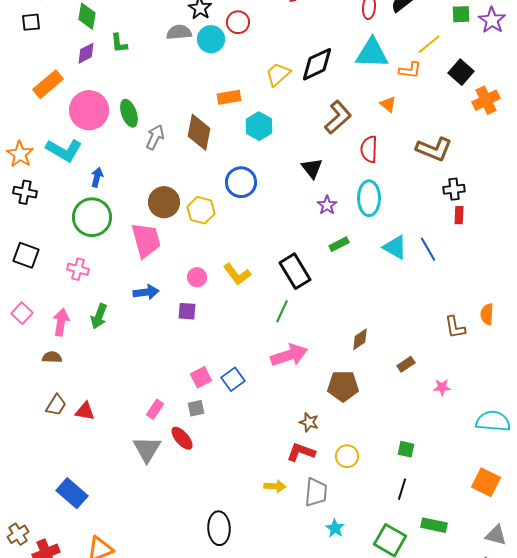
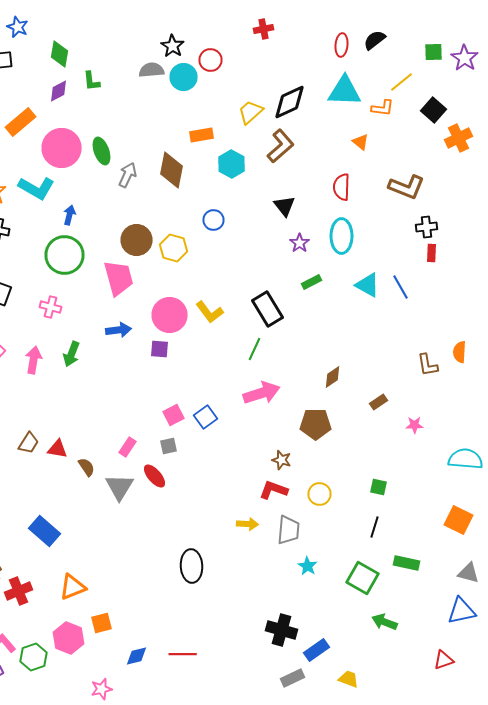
brown L-shape: (338, 117) -> (280, 146), moved
blue circle: (241, 182) -> (214, 220), size x0.7
pink circle: (197, 277) -> (170, 315), size x1.8
brown semicircle: (52, 357) -> (86, 467), moved, turned 54

